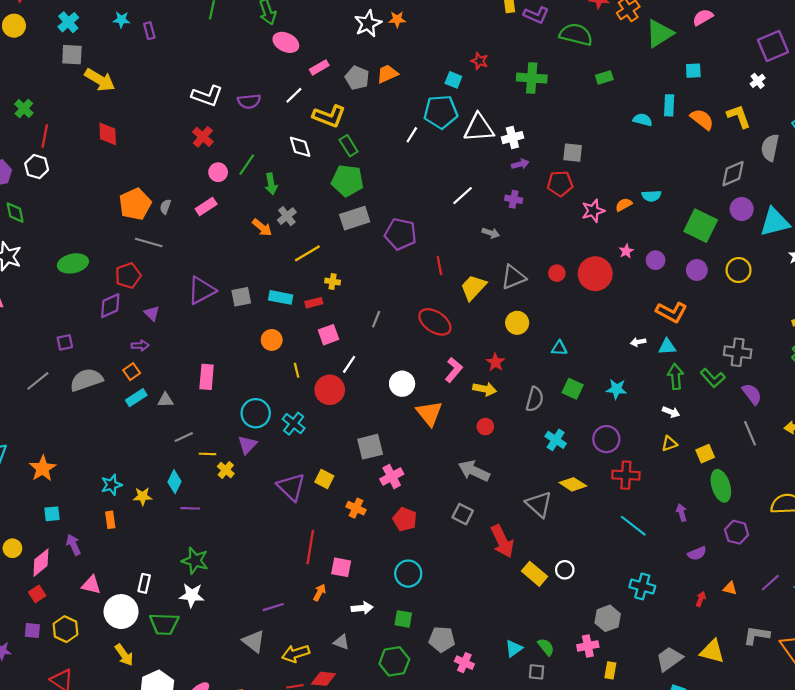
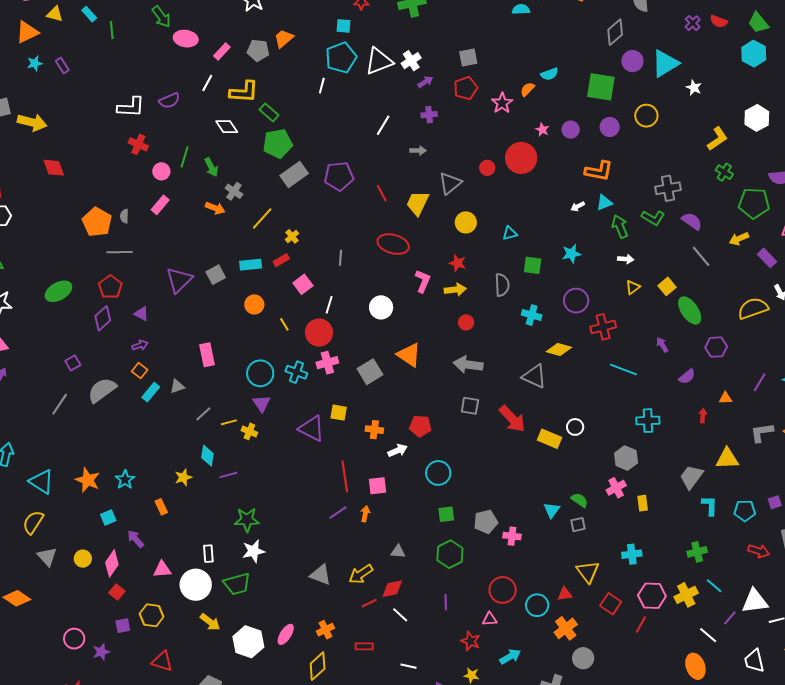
yellow cross: (333, 282) -> (292, 236), turned -32
orange triangle: (429, 413) -> (409, 355), moved
pink cross: (392, 477) -> (327, 363), moved, turned 30
cyan star: (111, 485) -> (125, 480), moved
purple line: (273, 607) -> (338, 513), moved
white arrow: (362, 608) -> (398, 451), moved

